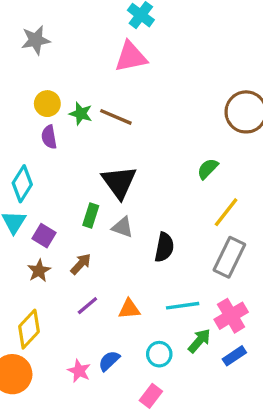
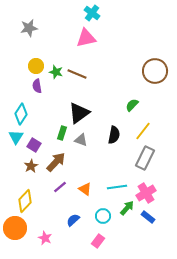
black triangle: (119, 182) -> (79, 113), turned 30
black semicircle: (164, 247) -> (114, 135), moved
brown arrow: (81, 264) -> (56, 162), size x1.5
orange triangle: (129, 309) -> (85, 189), turned 40
blue rectangle: (234, 356) -> (148, 217), turned 72
pink star: (79, 371) -> (45, 238), moved

